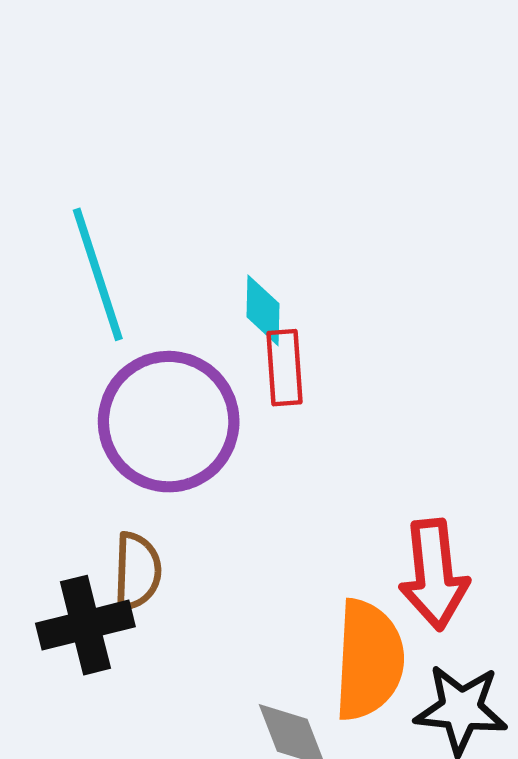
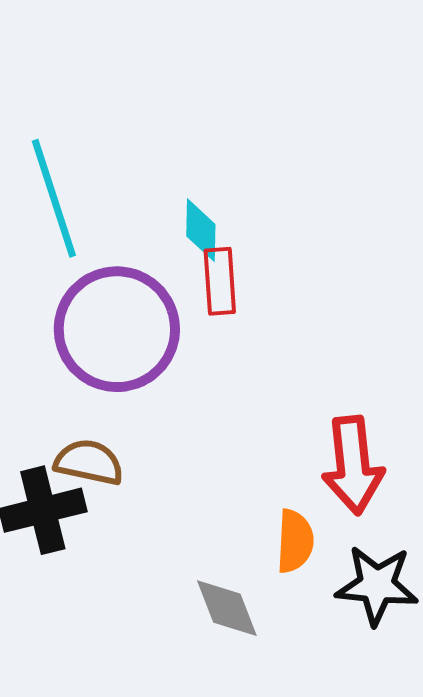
brown semicircle: (137, 571) -> (89, 462), turned -80
orange semicircle: (369, 660) -> (295, 541), size x0.6

